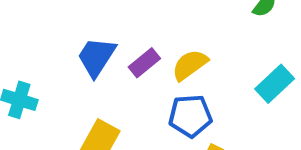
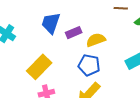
blue trapezoid: (96, 57) -> (51, 23), turned -30

